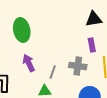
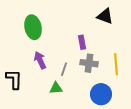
black triangle: (94, 19) -> (105, 16), turned 30
purple rectangle: (92, 45) -> (82, 42), moved

